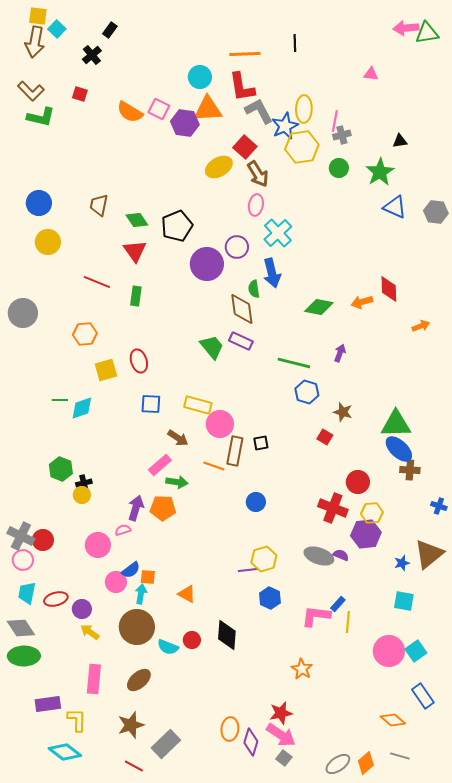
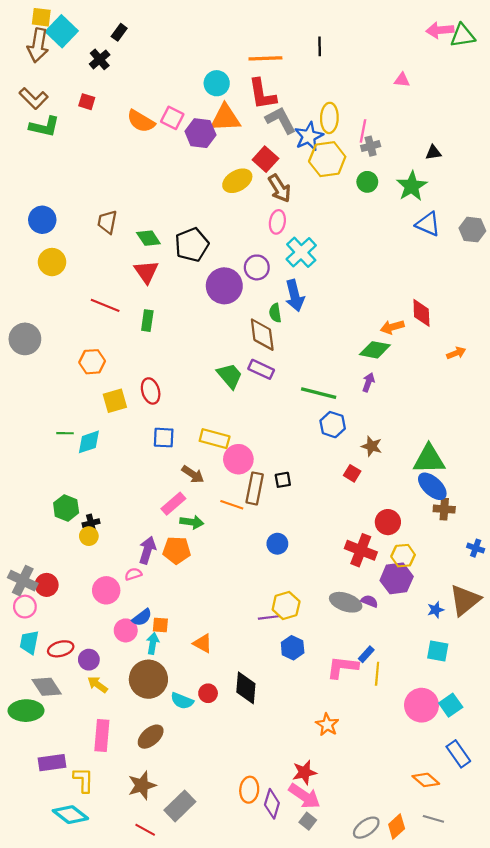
cyan square: (57, 29) -> (62, 31), size x1.6
green diamond: (319, 307) -> (375, 350), moved
gray diamond: (21, 628) -> (47, 687), moved

